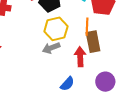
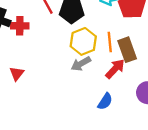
orange line: (87, 27) -> (110, 42), moved
red arrow: (80, 57) -> (115, 69), turned 54

